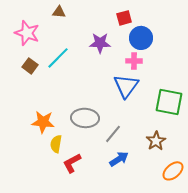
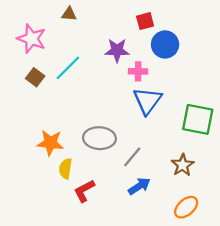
pink cross: (134, 61) -> (138, 71), moved
orange ellipse: (173, 171) -> (186, 207), moved

